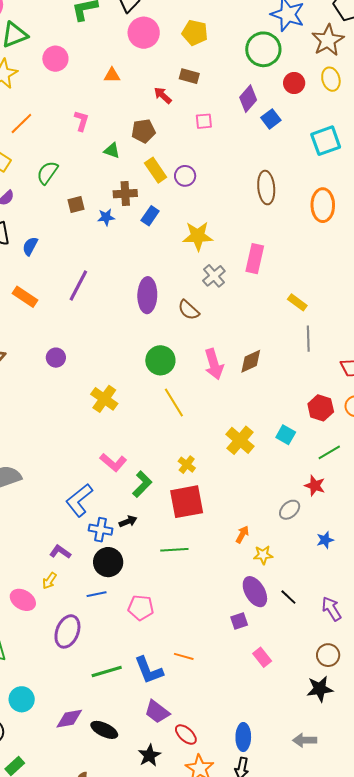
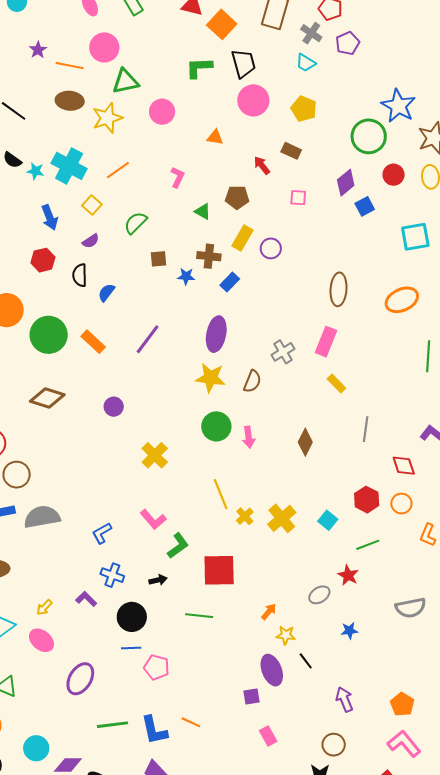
yellow rectangle: (156, 170) -> (243, 238), turned 55
brown ellipse: (266, 188) -> (339, 289), moved
orange ellipse: (323, 205) -> (402, 300), turned 56
yellow star: (198, 236) -> (210, 378), moved
purple ellipse: (147, 295) -> (216, 334), moved
yellow rectangle: (297, 302) -> (336, 384), moved
brown semicircle: (189, 310) -> (252, 381), turned -120
brown diamond: (251, 361) -> (305, 442), turned -48
pink arrow: (214, 364) -> (249, 437), moved, size x0.7
yellow line: (174, 402) -> (221, 494), moved
yellow cross: (187, 465) -> (245, 516), moved
blue L-shape: (79, 500) -> (102, 533), moved, size x0.7
blue cross: (101, 530) -> (112, 575), moved
yellow arrow: (49, 581) -> (44, 607), moved
blue line: (97, 594) -> (131, 648), moved
black line: (288, 597) -> (306, 661), moved
cyan circle: (22, 699) -> (36, 748), moved

